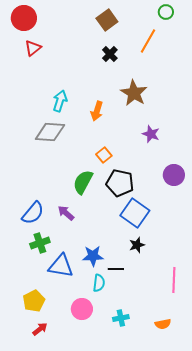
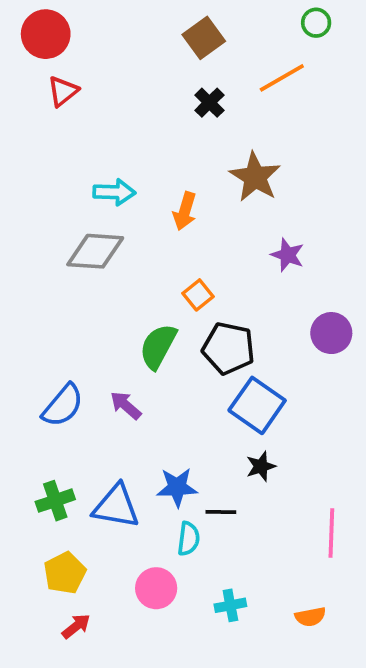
orange line: (148, 41) -> (282, 78), turned 30
cyan arrow: (60, 101) -> (114, 192), turned 75
green cross: (40, 243) -> (55, 501), moved

